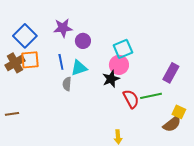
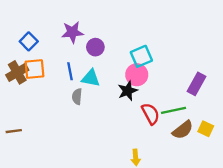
blue square: (25, 36) -> (29, 41), size x0.7
cyan triangle: (79, 68) -> (91, 78), turned 30
brown semicircle: (172, 124) -> (183, 130), moved

